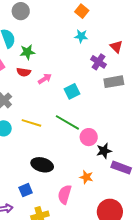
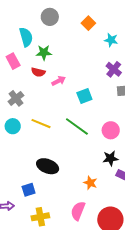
gray circle: (21, 11) -> (50, 17), moved
orange square: (82, 11) -> (88, 23), moved
cyan star: (81, 36) -> (111, 40), moved
pink circle: (89, 137) -> (111, 130), moved
pink semicircle: (65, 194) -> (78, 211), moved

